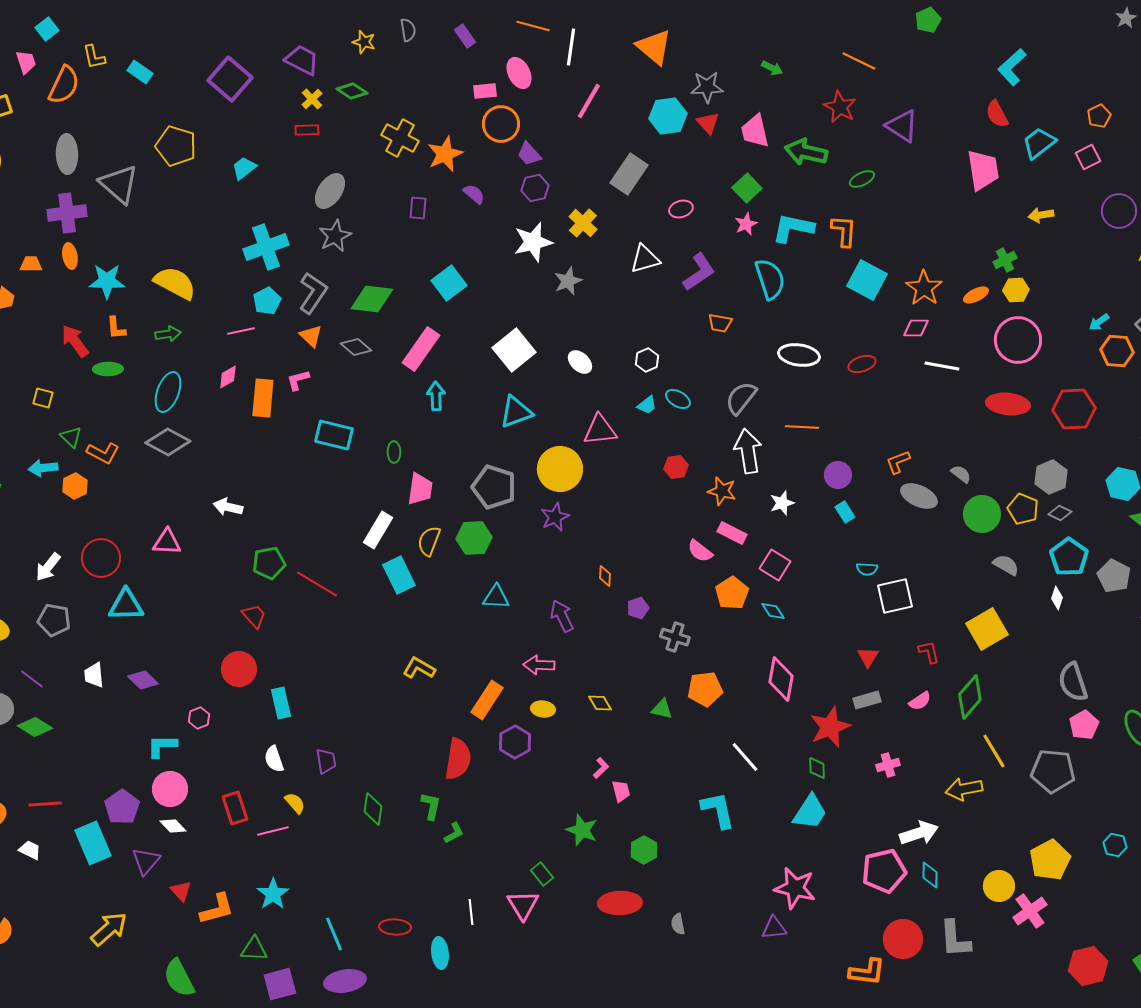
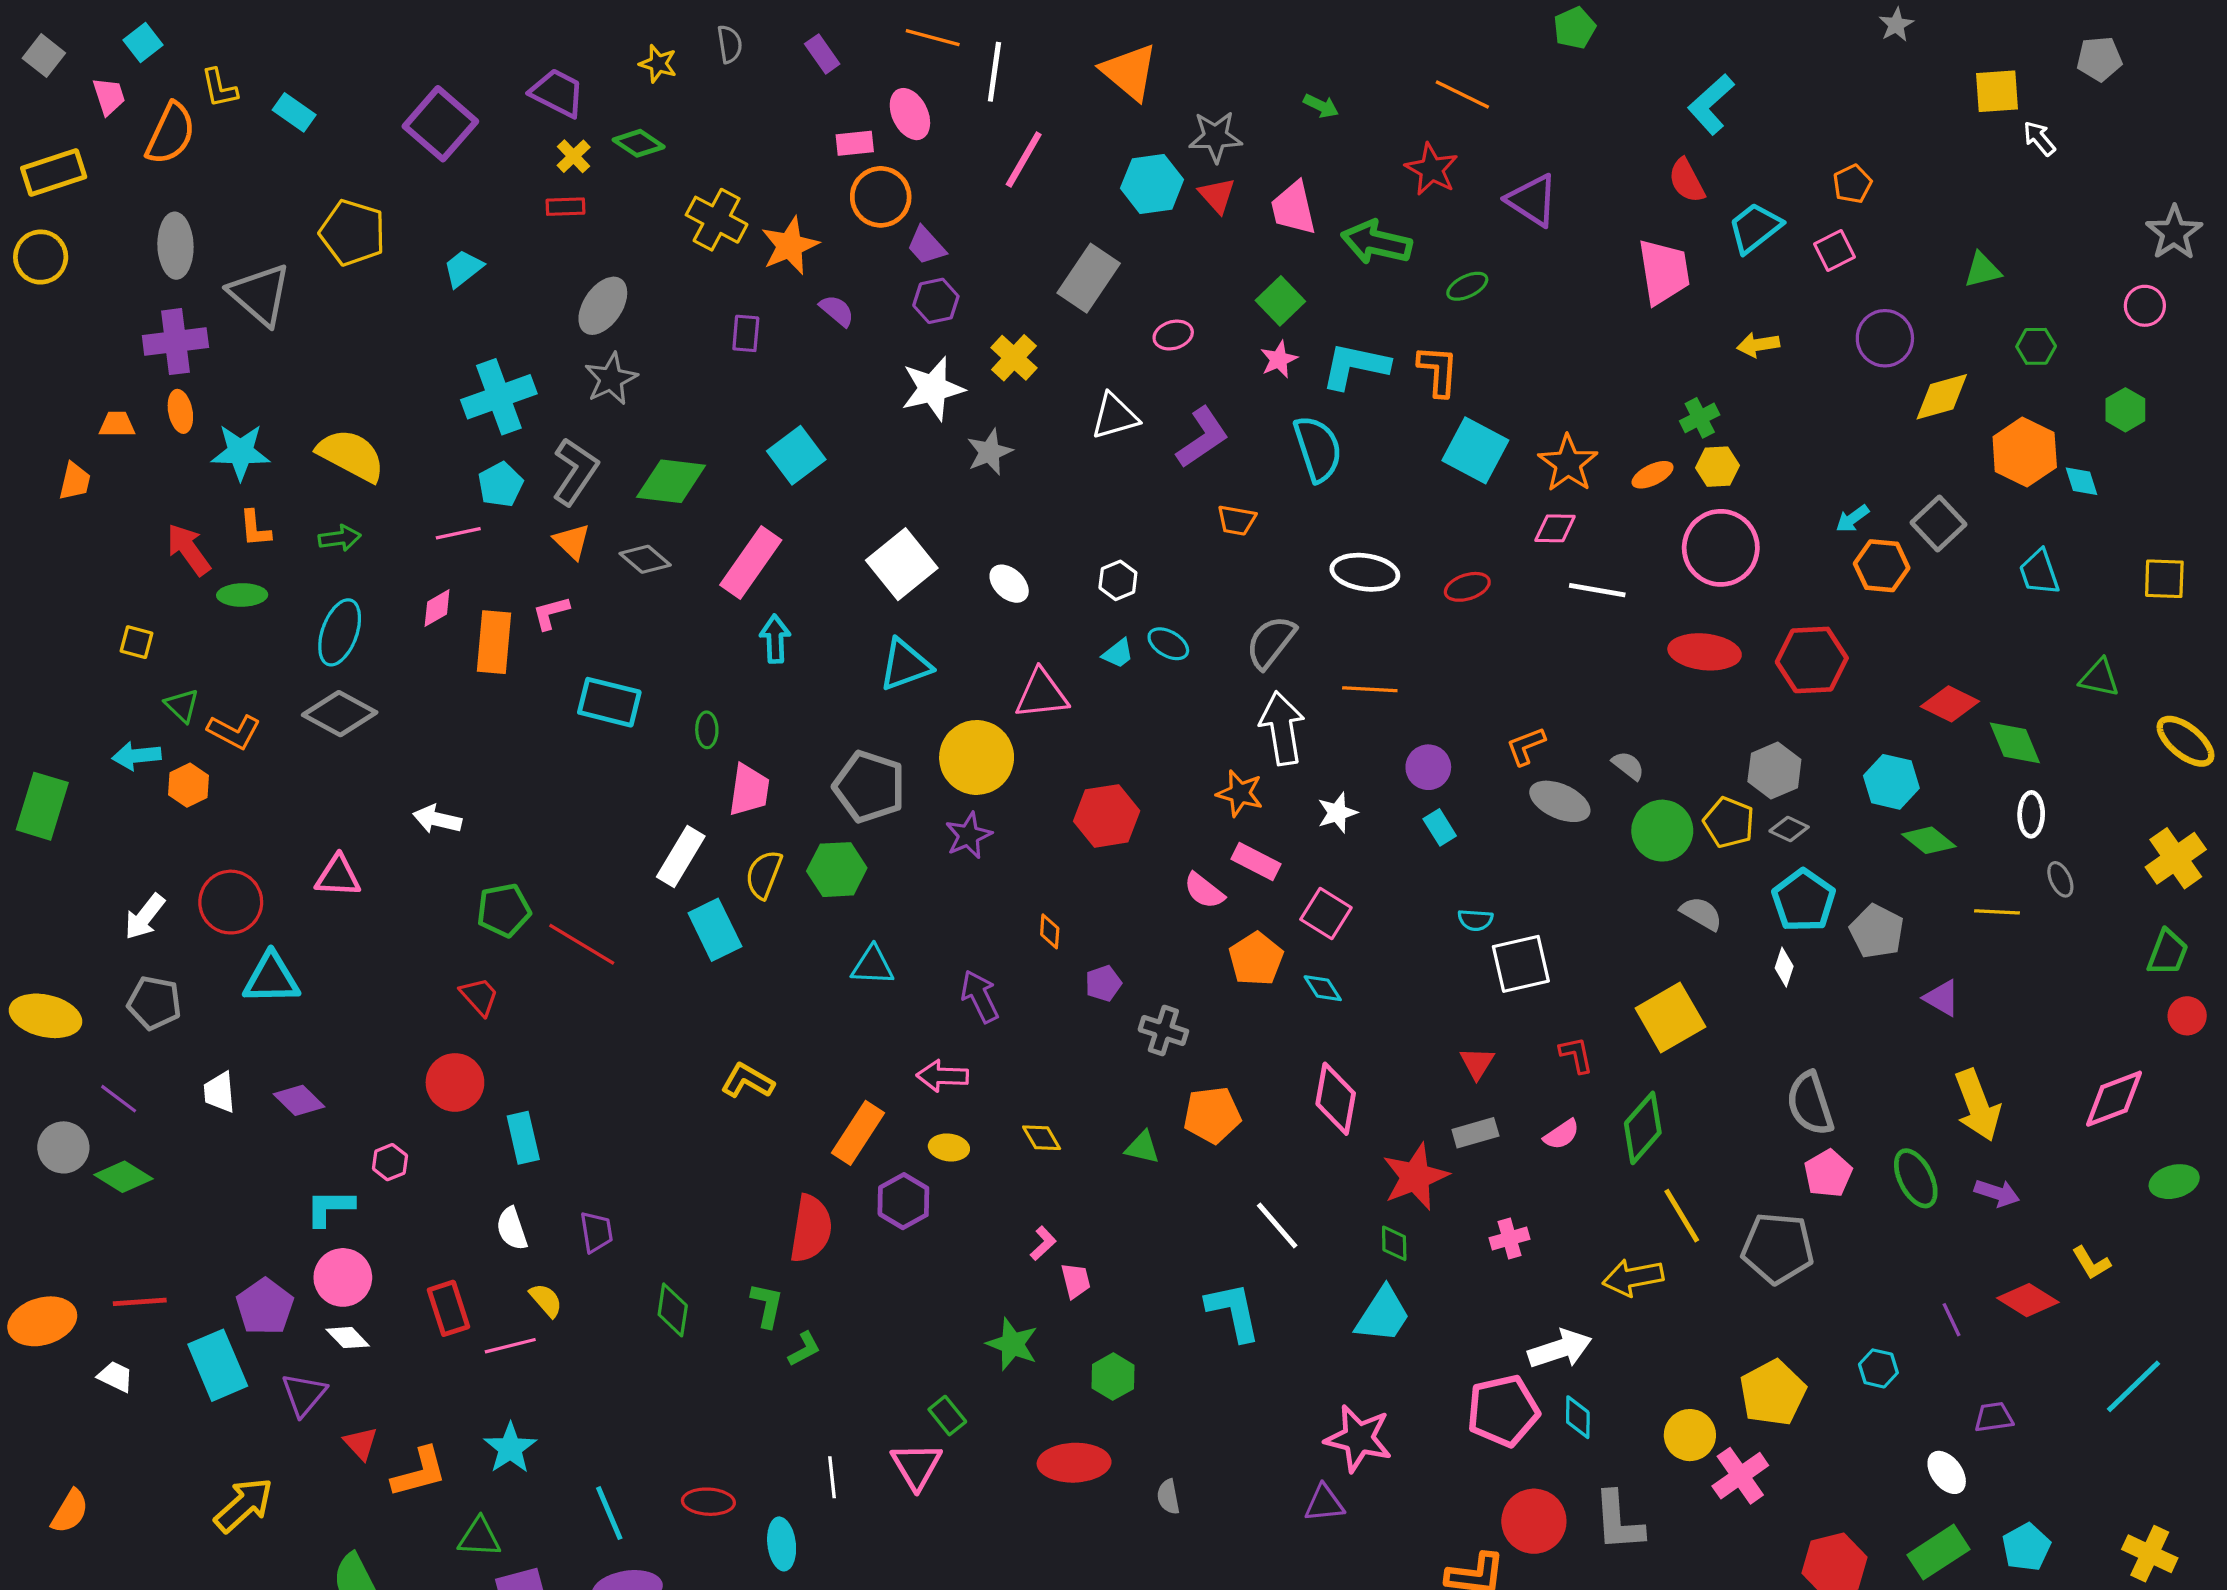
red hexagon: (676, 467) -> (1107, 816), moved, size x1.6

